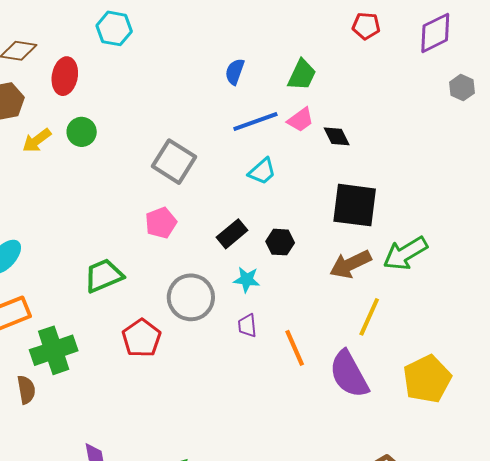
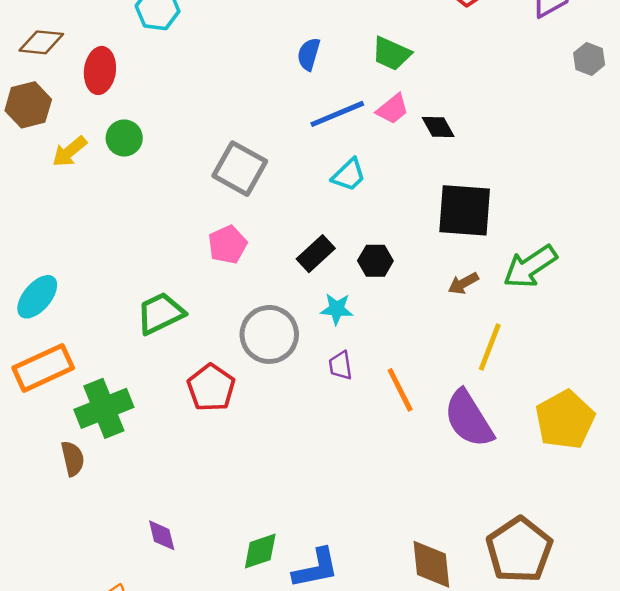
green trapezoid: (302, 75) -> (391, 54), turned 92
brown arrow: (350, 264) -> (463, 283), size x0.6

